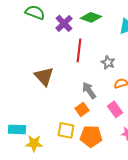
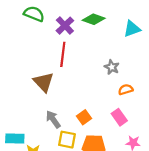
red line: (79, 50) -> (63, 54), moved
gray arrow: (89, 90) -> (53, 119), moved

